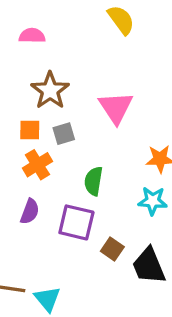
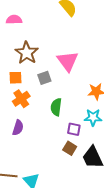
gray square: (64, 134) -> (44, 78), moved
purple square: (76, 222) -> (74, 129), moved, size x0.6

